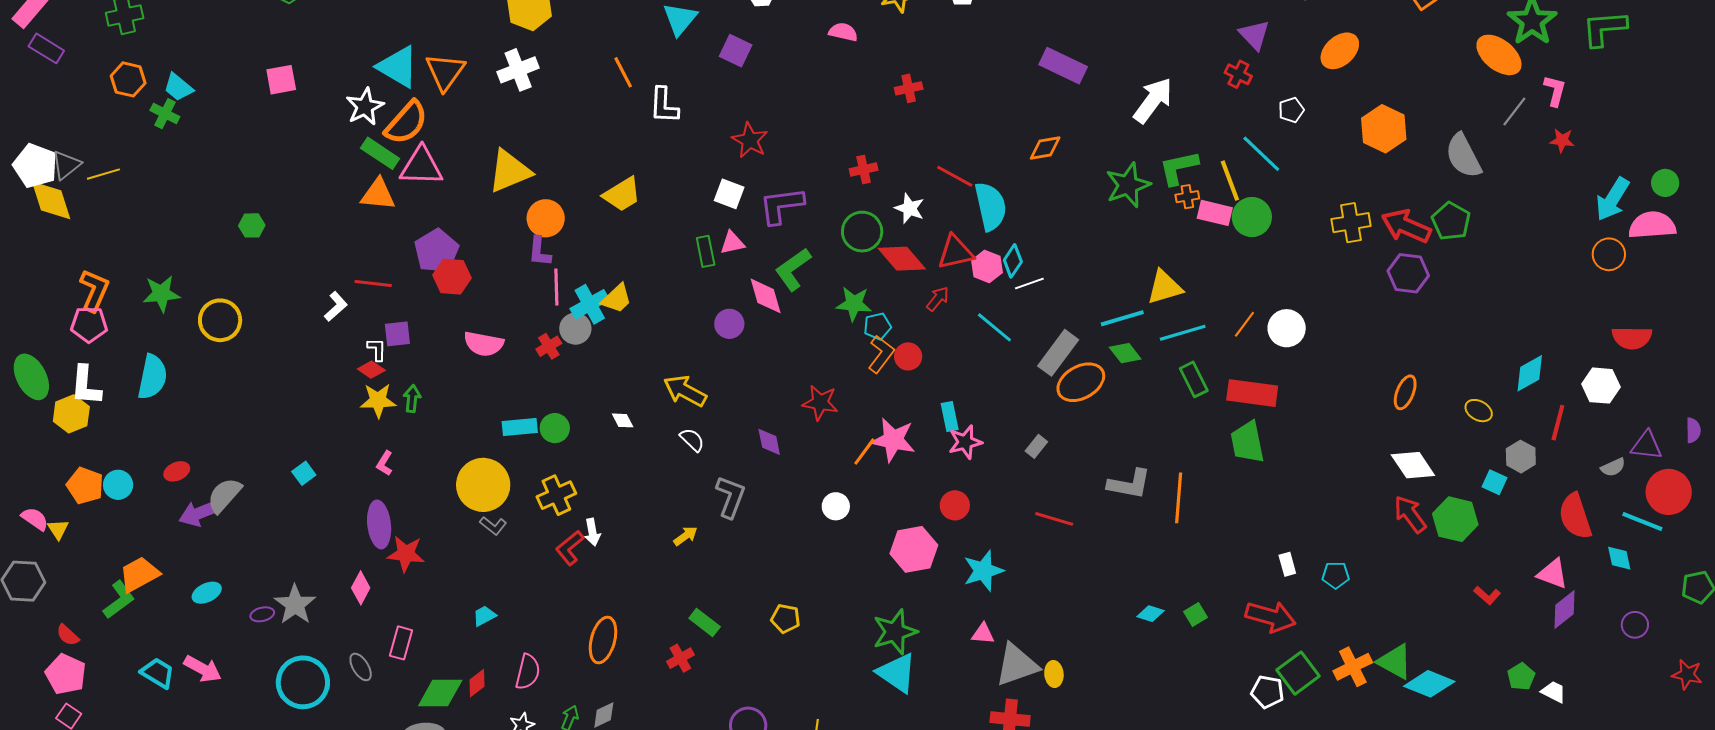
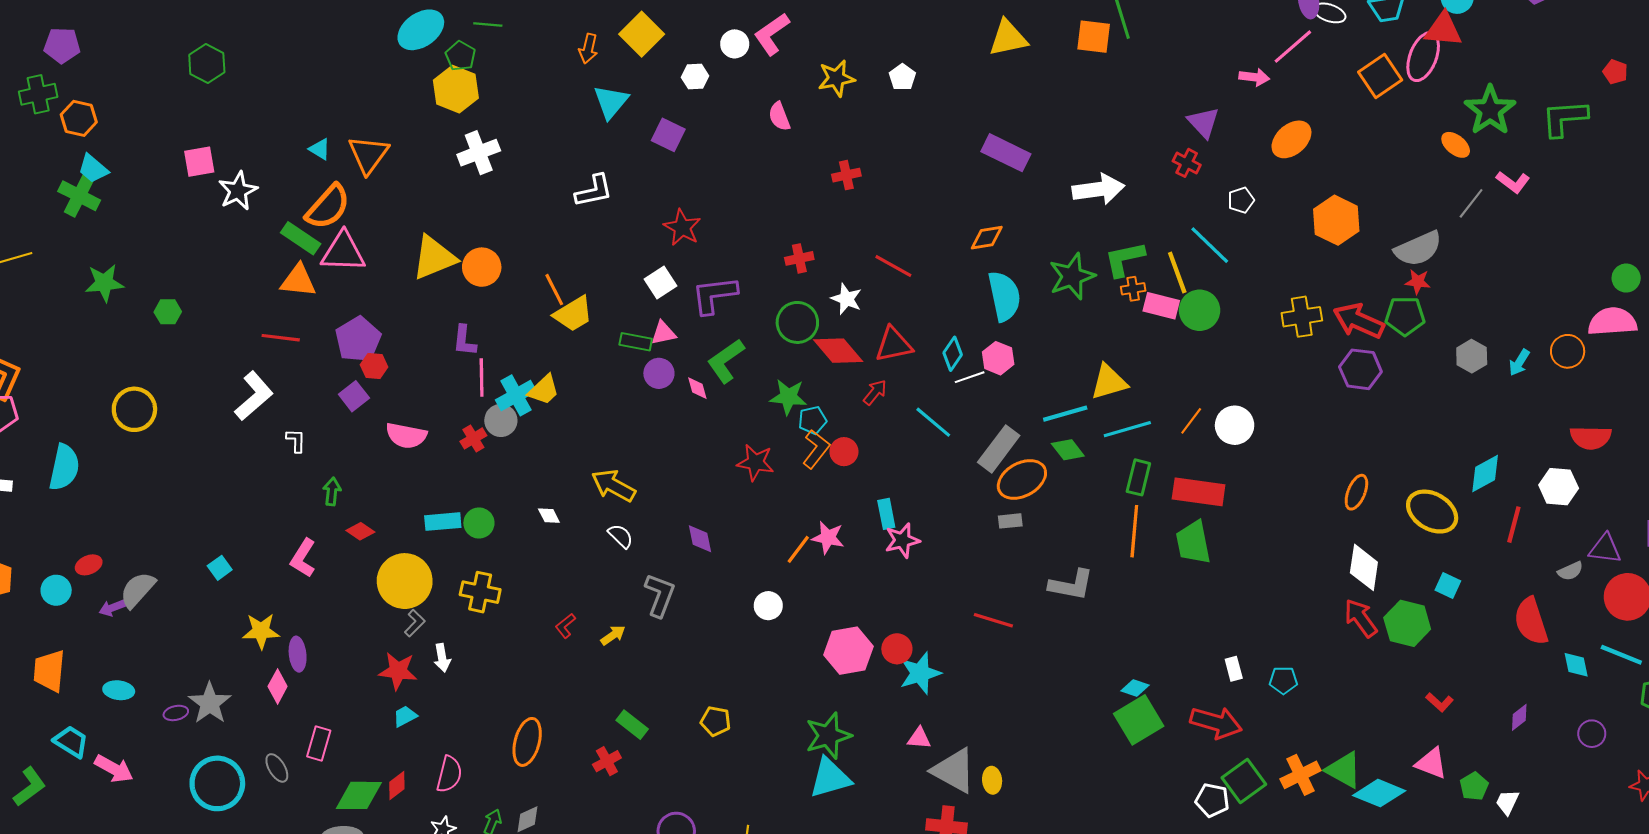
pink semicircle: (843, 32) -> (779, 116), turned -124
orange ellipse: (1499, 55) -> (1456, 145), size x0.6
cyan triangle: (398, 67) -> (320, 149), size x0.5
white cross: (518, 70) -> (479, 153), moved
orange line: (623, 72) -> (554, 290), moved
orange hexagon: (128, 79) -> (79, 118), moved
pink L-shape: (1555, 91) -> (1513, 182), turned 112
white arrow: (1153, 100) -> (1098, 189), turned 45
white L-shape: (664, 105) -> (594, 191), turned -105
white star: (365, 107) -> (238, 191), moved
green cross: (165, 114) -> (79, 196), size x1.4
red star: (1562, 140) -> (1418, 282), moved
gray semicircle: (1463, 156) -> (1418, 249), turned -87
yellow trapezoid: (622, 194) -> (573, 314), moved
white square: (729, 194) -> (660, 283), turned 36
cyan arrow: (1613, 199) -> (1519, 362), moved, size x0.6
cyan semicircle: (991, 206) -> (1004, 296), moved
orange circle: (546, 218) -> (482, 267), moved
green pentagon: (1451, 221) -> (1405, 316), turned -30
green rectangle: (706, 251) -> (636, 342), turned -68
pink hexagon: (987, 267) -> (998, 358), moved
red hexagon: (452, 277) -> (374, 366), size x0.7
red line: (373, 284) -> (281, 338), moved
green star: (161, 294) -> (104, 283), moved
pink diamond: (766, 296) -> (697, 388), size x0.6
white L-shape: (336, 306) -> (254, 396), size x1.6
purple circle: (729, 324) -> (659, 373), moved
purple square: (397, 334) -> (354, 396), moved, turned -32
red diamond: (371, 370) -> (360, 531), moved
green rectangle: (1194, 379) -> (1138, 477), turned 40
yellow star: (378, 400) -> (261, 631), moved
red star: (820, 403) -> (755, 462), moved
yellow ellipse: (1479, 411) -> (1432, 512), size x1.8
pink star: (893, 440) -> (828, 538), size x0.7
gray rectangle: (1036, 446) -> (1010, 521), moved, turned 45
gray hexagon: (1521, 457) -> (1472, 356), moved
pink L-shape: (385, 463) -> (303, 558), size x1.5
white diamond: (1413, 465) -> (1364, 567), turned 42
cyan circle: (118, 485) -> (56, 590), moved
yellow cross: (556, 495) -> (480, 592), turned 36
orange line: (1179, 498) -> (1134, 531), moved
red circle: (955, 505) -> (897, 649), moved
purple arrow: (200, 513) -> (112, 608), size x0.6
cyan line: (1642, 522) -> (1621, 655), moved
purple ellipse: (379, 524) -> (298, 654), moved, size x0.7
gray L-shape: (493, 526) -> (415, 623), turned -84
white arrow: (592, 532) -> (442, 658), moved
red L-shape: (570, 548) -> (565, 626), moved, size x0.7
red star: (406, 554) -> (398, 671), moved
orange trapezoid: (139, 574) -> (49, 671), turned -57
pink triangle: (1553, 574) -> (1431, 763), moved
cyan ellipse: (207, 593) -> (119, 690), turned 32
green L-shape: (119, 600) -> (30, 787), moved
purple diamond: (1565, 609) -> (1519, 717), size x0.7
cyan diamond: (1151, 614) -> (1135, 688), moved
green square: (1196, 615) -> (1139, 720), size x2.0
gray triangle: (1017, 665) -> (954, 771), turned 48
cyan trapezoid: (158, 673) -> (71, 742), moved
cyan triangle: (897, 673) -> (830, 778), turned -51
white trapezoid: (1554, 692) -> (1507, 802), turned -92

